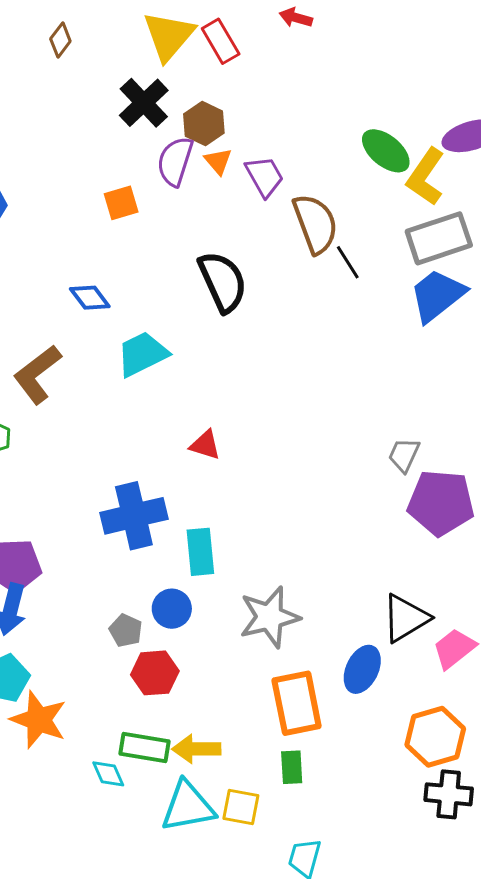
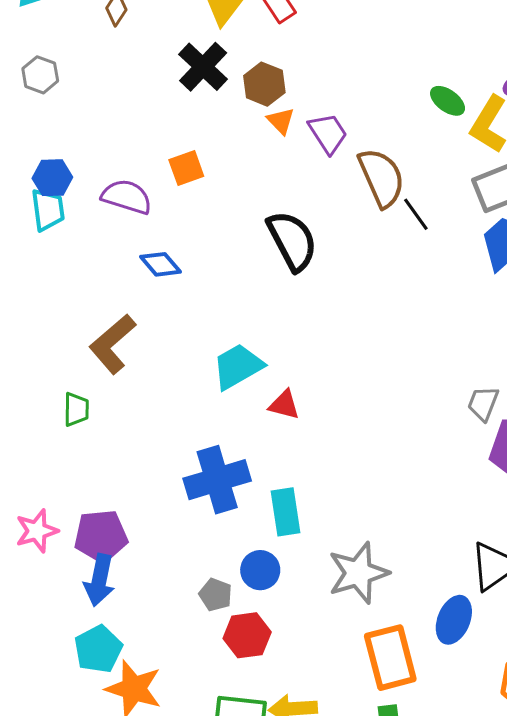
green ellipse: (386, 151) -> (448, 101), size x0.7
purple semicircle: (175, 161) -> (127, 197), moved, turned 93
cyan trapezoid: (142, 354) -> (238, 366), moved

